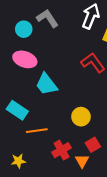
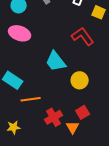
cyan trapezoid: (46, 84) -> (56, 61), moved
yellow circle: (81, 117) -> (80, 80), moved

